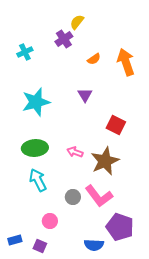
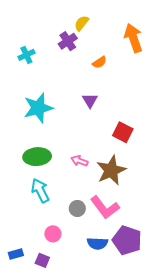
orange arrow: (126, 62) -> (133, 38), moved
blue semicircle: (94, 245) -> (97, 243), moved

